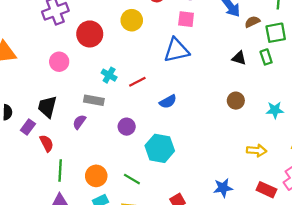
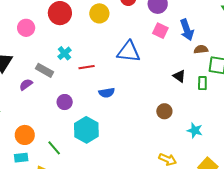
pink square: (186, 19) -> (160, 31), moved

